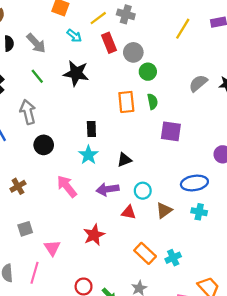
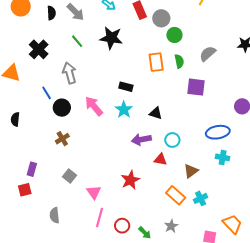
gray semicircle: (198, 83) -> (208, 54), moved
black rectangle: (91, 129) -> (126, 87), turned -72
black circle: (44, 145) -> (62, 108), moved
black triangle: (124, 160) -> (156, 113), turned 40
pink arrow: (67, 186) -> (94, 106), moved
brown triangle: (164, 210) -> (191, 171), moved
gray square: (25, 229) -> (69, 176), turned -32
pink line: (35, 273) -> (99, 218), moved

